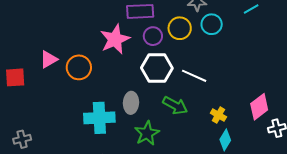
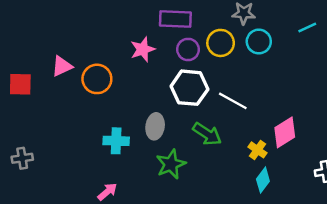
pink star: (115, 39) -> (143, 49), size x0.7
pink diamond: (259, 107) -> (285, 132), moved
cyan cross: (99, 118) -> (116, 141), size x0.7

